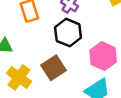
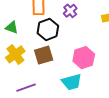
black hexagon: (68, 33) -> (48, 29), moved

